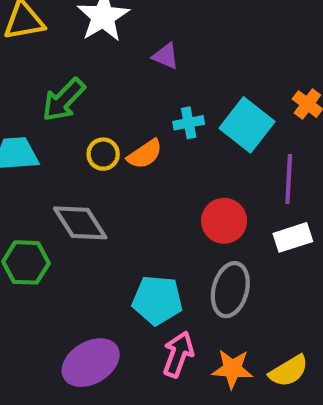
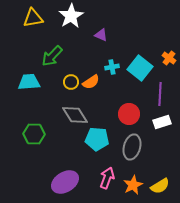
gray diamond: (80, 223) -> (75, 115), moved
cyan pentagon: (157, 300) -> (97, 139), moved
orange star: (232, 369) -> (133, 185), turned -30

